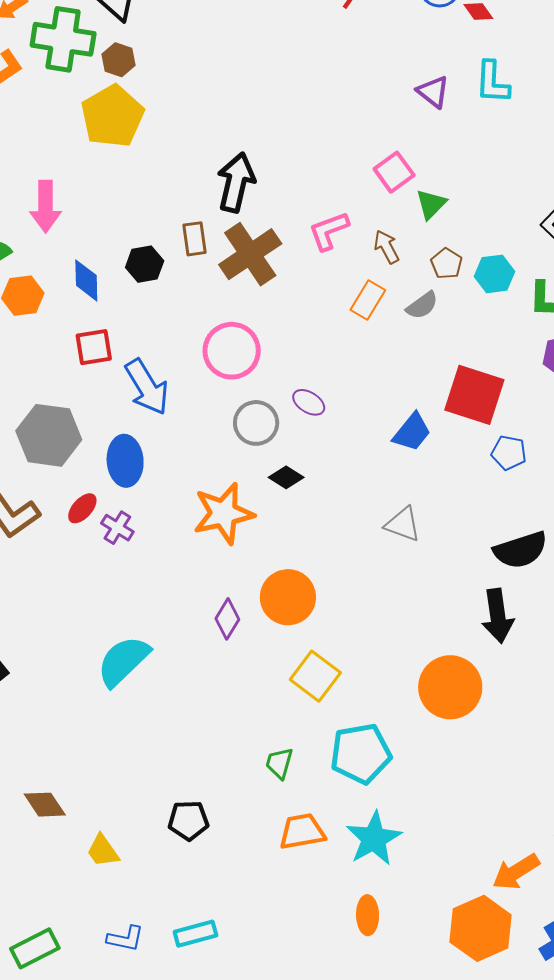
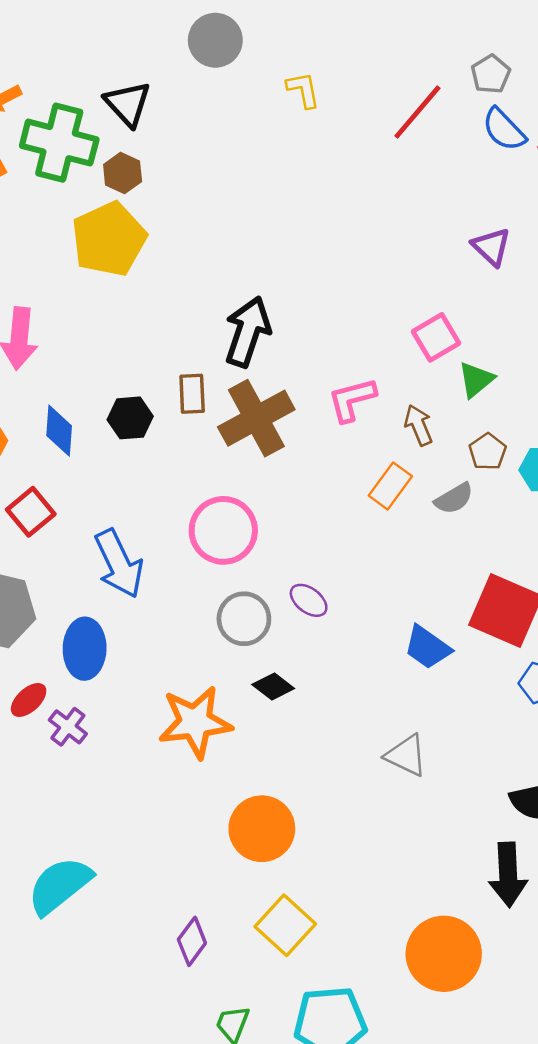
red square: (94, 347) -> (31, 512), moved, turned -36
blue trapezoid: (412, 432) -> (427, 647), turned 81
purple diamond: (227, 619) -> (192, 941), moved

